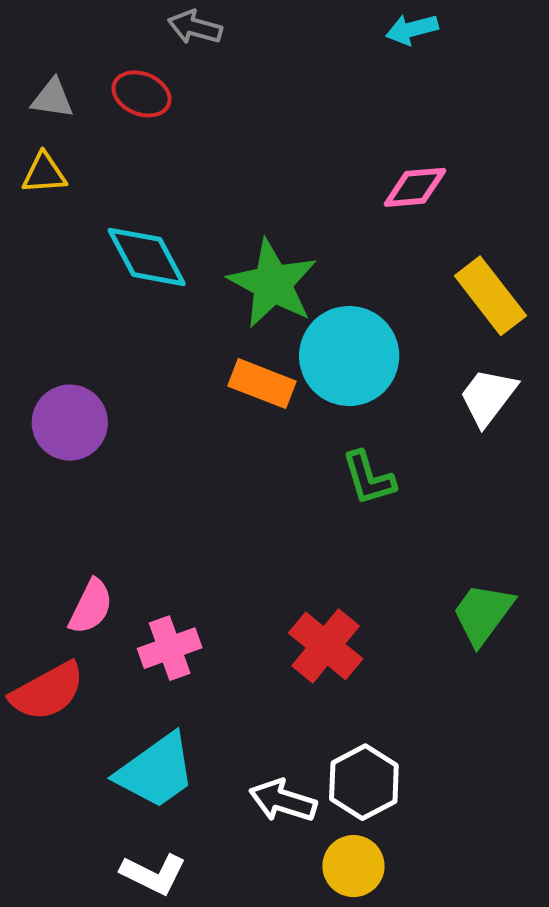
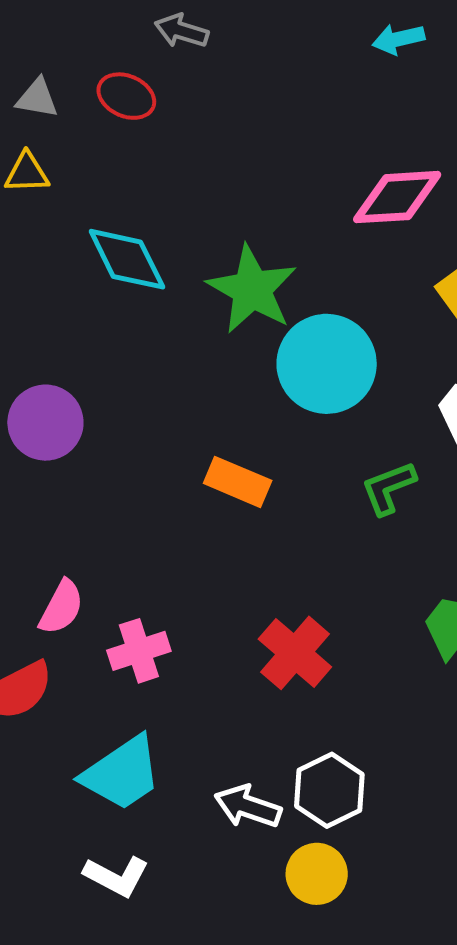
pink diamond: (415, 187) -> (397, 197), size x1.4
orange rectangle: (262, 384) -> (238, 482), moved
green L-shape: (369, 478) -> (388, 488), moved, turned 84

